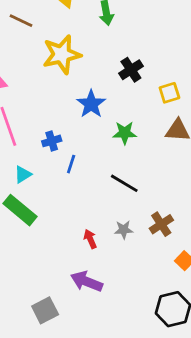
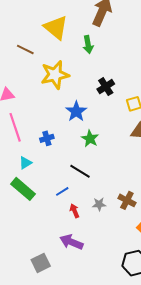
green star: (125, 133) -> (90, 139), moved, turned 30
blue line: (71, 164) -> (62, 191), moved, turned 40
black line: (124, 183) -> (80, 171), moved
brown cross: (161, 224) -> (127, 200), turned -30

